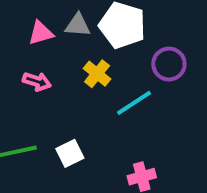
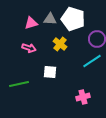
cyan line: (134, 103) -> (92, 61), moved
white square: (70, 153) -> (50, 72), moved, turned 32

